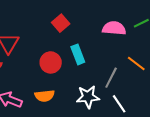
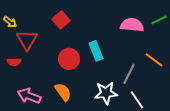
red square: (61, 23) -> (61, 20), moved
orange semicircle: (45, 96) -> (63, 92), turned -120

